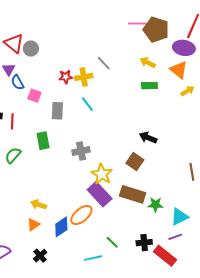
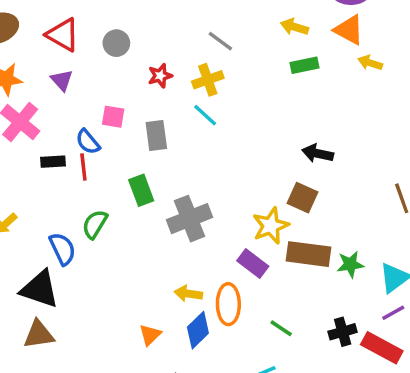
gray circle: (31, 49) -> (116, 43), moved
yellow cross: (84, 77) -> (208, 80), moved
blue semicircle: (18, 82) -> (88, 142), moved
yellow arrow: (188, 91) -> (370, 63), turned -120
gray cross: (81, 151) -> (190, 219), moved, size x1.4
yellow star: (102, 174) -> (271, 226), moved, turned 30
purple rectangle: (100, 194) -> (253, 263), size x0.7
yellow arrow: (39, 205) -> (188, 294), moved
orange ellipse: (81, 215) -> (228, 304), turned -40
green line: (112, 242) -> (281, 328), moved

